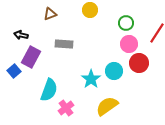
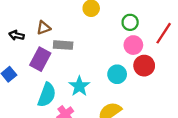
brown triangle: (50, 14) -> (44, 28), moved
purple rectangle: (31, 57) -> (40, 59), moved
cyan star: (91, 79) -> (79, 86), moved

